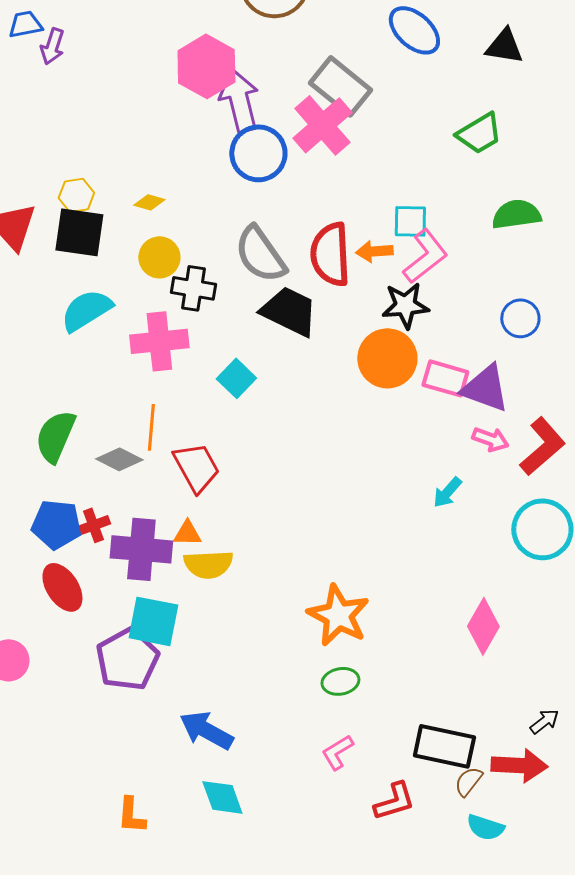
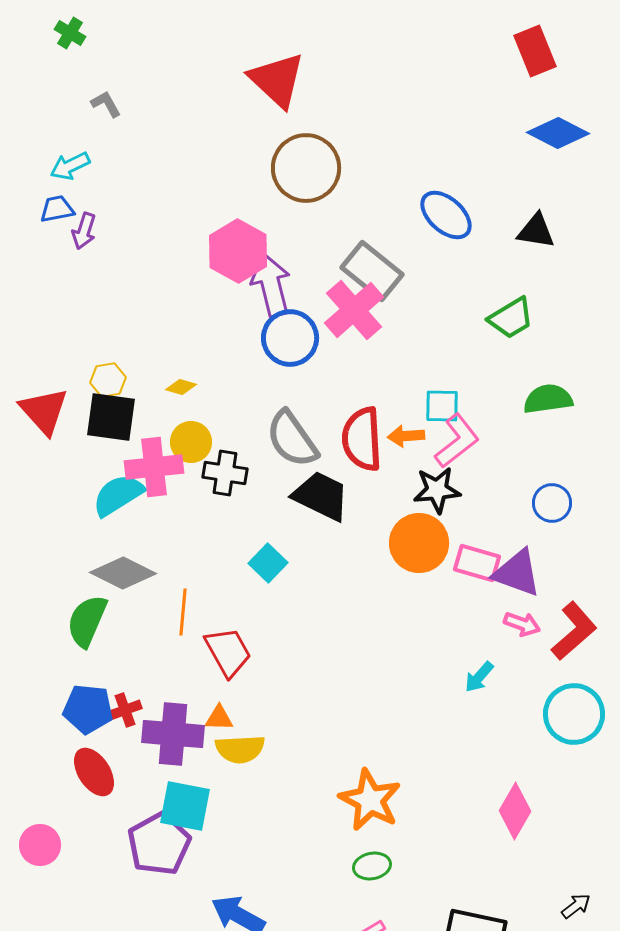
pink cross: (159, 341) -> (154, 467), moved
gray diamond: (119, 459) -> (123, 573), moved, size x1.4

